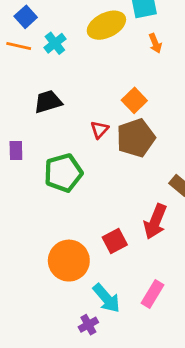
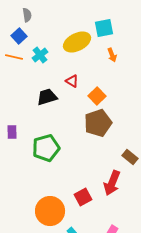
black trapezoid: (48, 102) -> (47, 97), moved
red triangle: (99, 130) -> (72, 81), moved, turned -40

